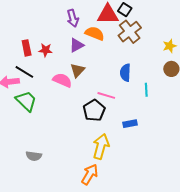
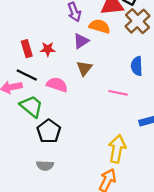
pink semicircle: (62, 80) -> (57, 85), moved
black pentagon: (94, 110) -> (49, 131), moved

